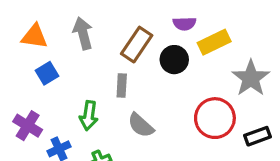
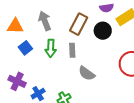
green arrow: (89, 116) -> (51, 48), moved

